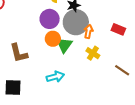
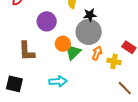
purple circle: (50, 19) -> (47, 21), moved
orange arrow: (88, 31) -> (97, 53), moved
yellow cross: (93, 53) -> (114, 61), moved, turned -32

